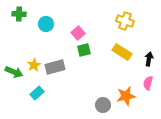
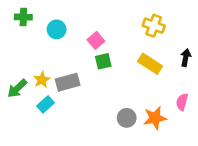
black arrow: (149, 59) -> (186, 58), moved
green arrow: (14, 72) -> (17, 88), turned 114
cyan rectangle: (37, 93) -> (45, 104), moved
gray circle: (103, 105) -> (127, 118), moved

